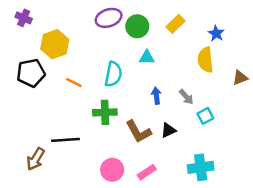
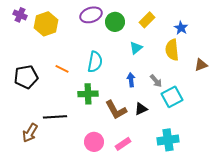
yellow hexagon: (55, 44) -> (46, 24), moved
cyan triangle: (147, 57) -> (136, 48), moved, turned -40
black pentagon: (31, 73) -> (26, 77), moved
cyan square: (205, 116) -> (172, 97), size x1.5

